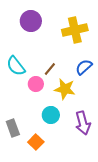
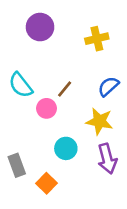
yellow cross: (75, 30) -> (97, 39), size x0.7
yellow star: (65, 89) -> (99, 121), moved

